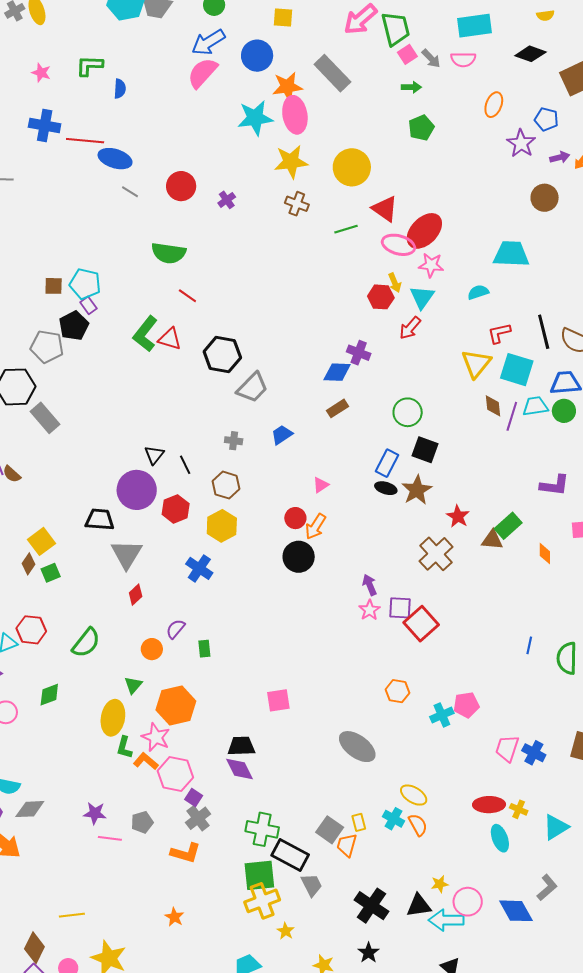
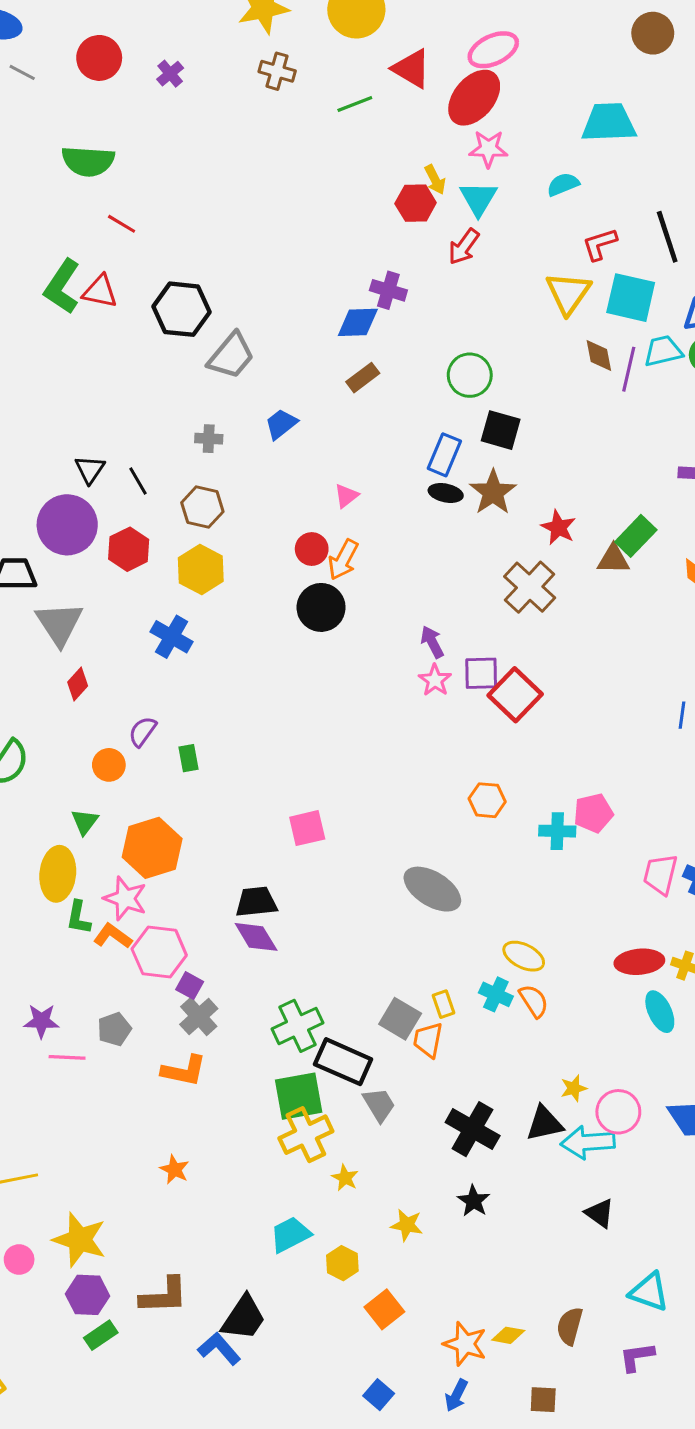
pink ellipse: (398, 245) -> (493, 50), moved, turned -36
cyan cross: (442, 715) -> (557, 831), turned 30
green cross: (262, 829) -> (298, 1026), turned -32

